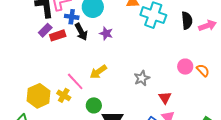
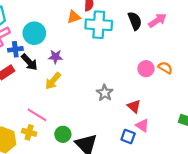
yellow arrow: (98, 72) -> (53, 81), moved

